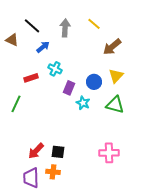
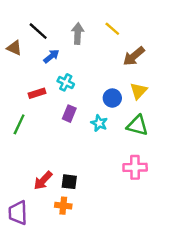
purple rectangle: (69, 88) -> (69, 114), moved
pink cross: (109, 153) -> (135, 167), moved
purple trapezoid: (31, 178) -> (18, 213), moved

